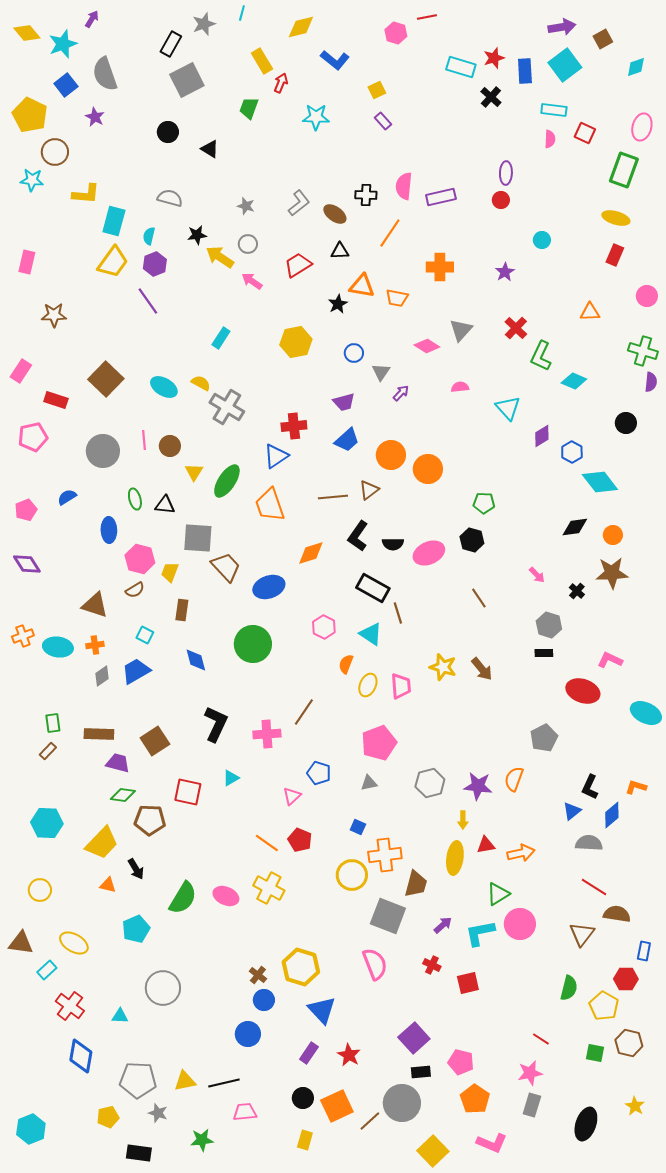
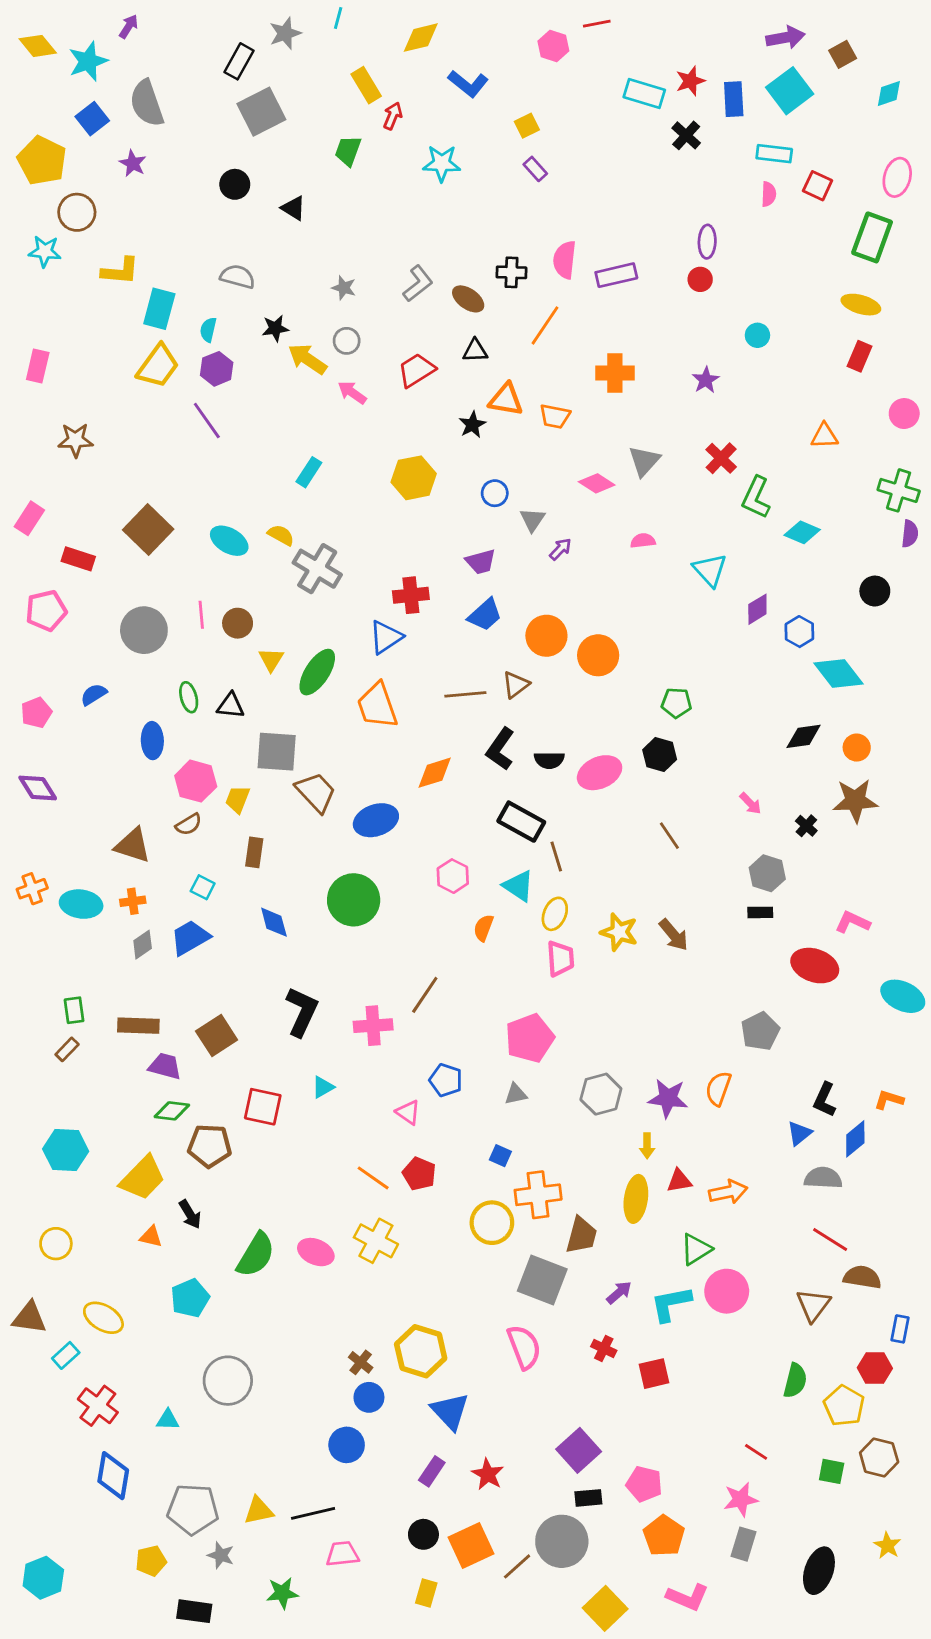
yellow ellipse: (368, 685) -> (555, 914), moved
pink triangle: (292, 796) -> (408, 1112), turned -42

